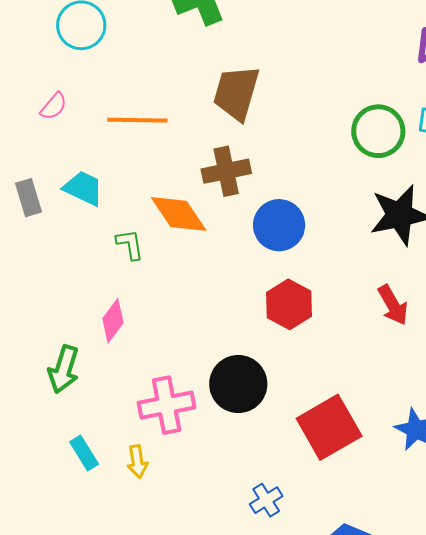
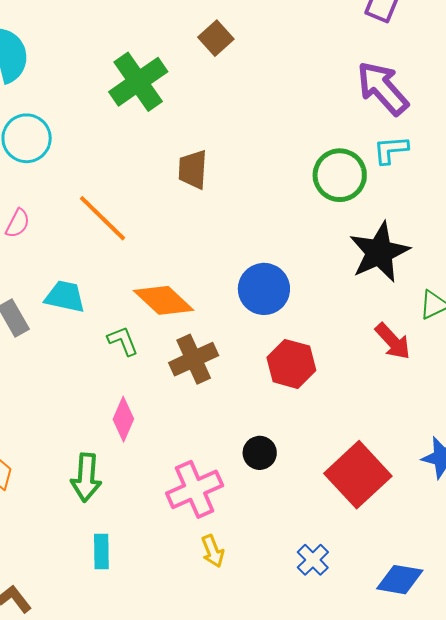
brown trapezoid: (236, 93) -> (193, 169), size x0.7
orange line: (137, 120) -> (102, 218), turned 56
brown cross: (226, 171) -> (194, 359), moved
black circle: (238, 384) -> (260, 453), size x0.6
cyan rectangle: (84, 453) -> (101, 551), moved, turned 44
yellow arrow: (137, 462) -> (213, 551), moved

